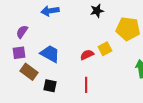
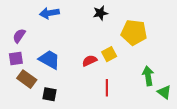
red line: (86, 85) -> (107, 88), moved

